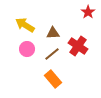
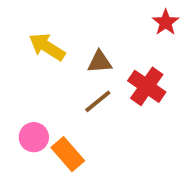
pink circle: (27, 49) -> (34, 137), moved
orange rectangle: (53, 79) -> (68, 154), moved

